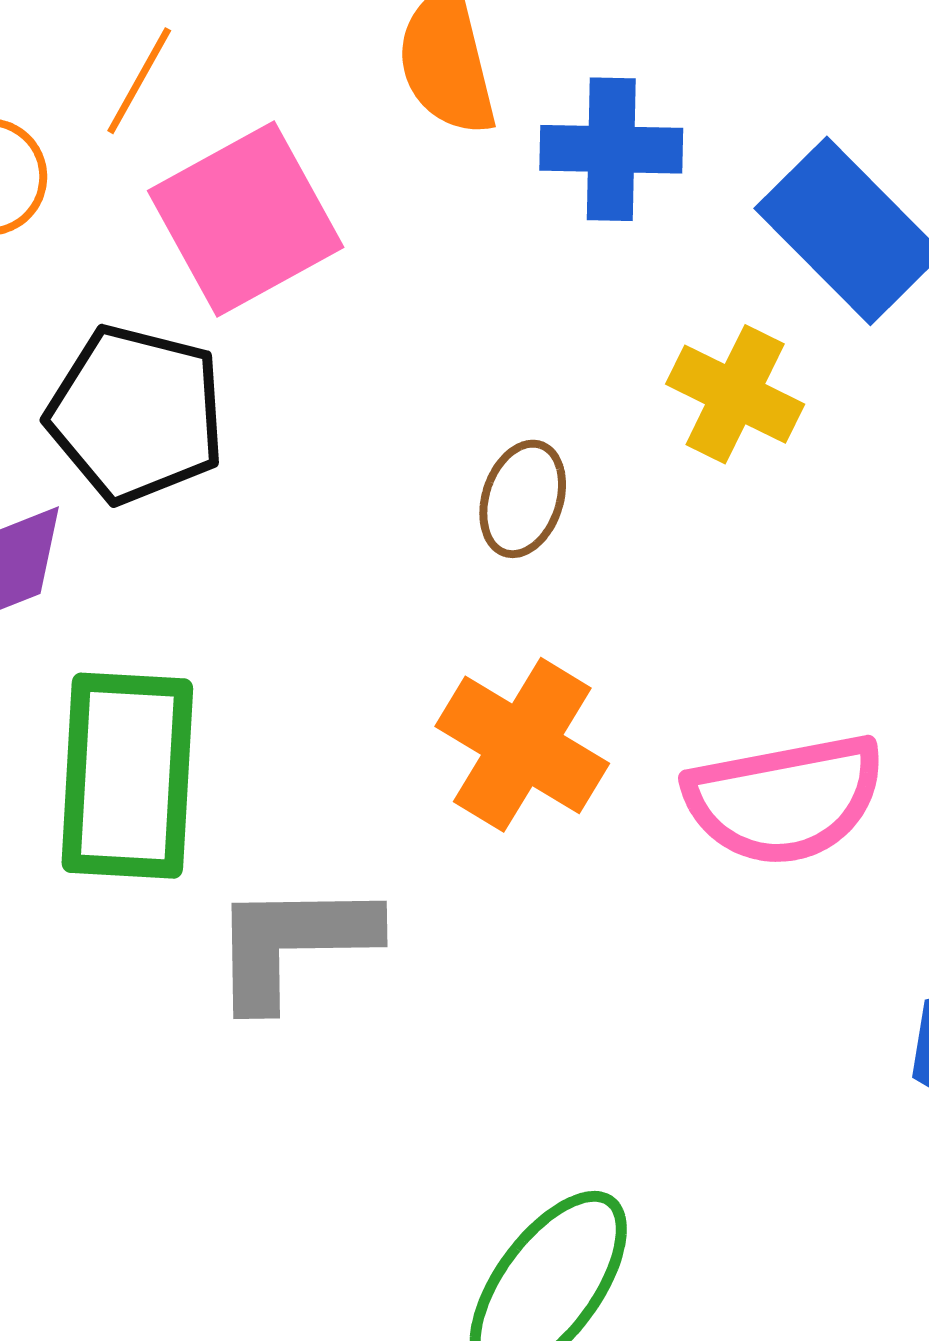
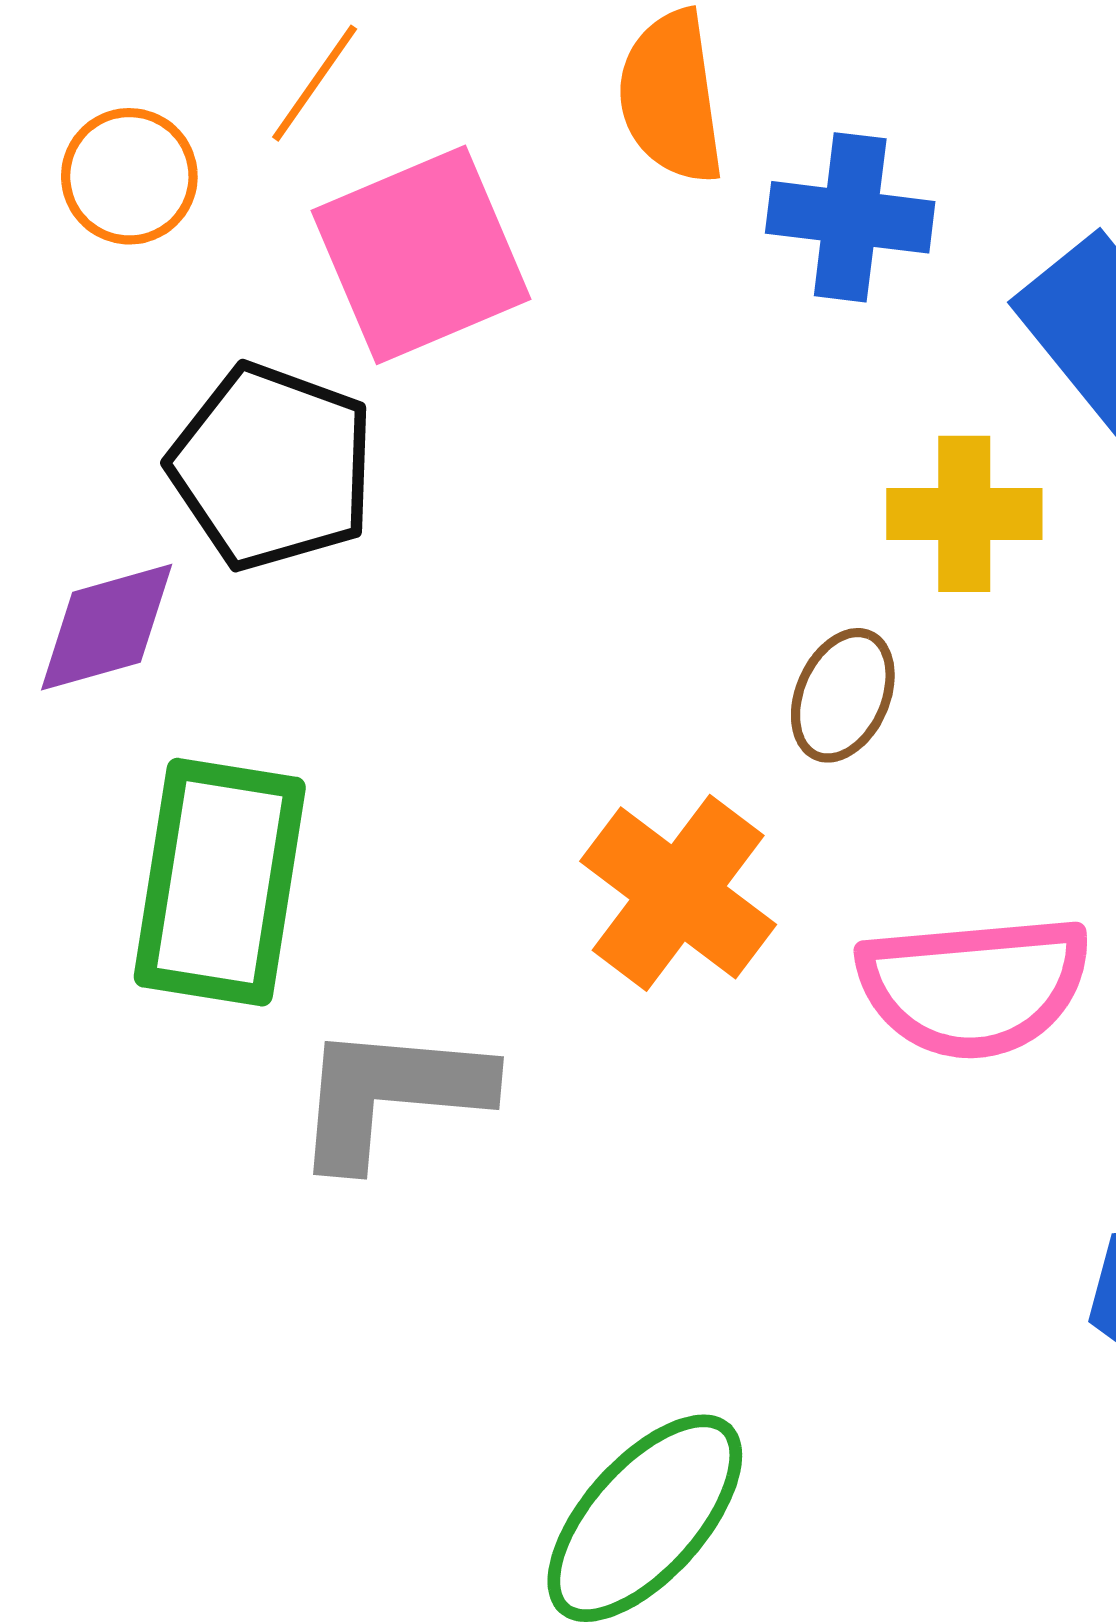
yellow cross: (735, 394) -> (964, 514), turned -32
brown ellipse: (523, 499) -> (843, 695), moved

